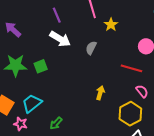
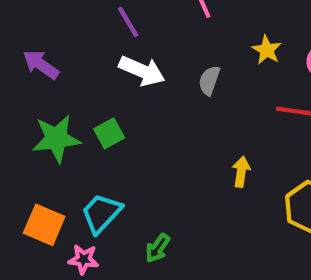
yellow star: (111, 25) -> (267, 50), moved

